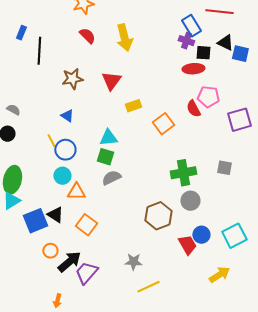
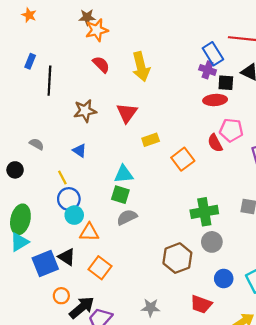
gray semicircle: (13, 110) -> (37, 144), moved
blue circle: (65, 150) -> (69, 199), moved
red trapezoid: (187, 245) -> (201, 304), moved, turned 140

